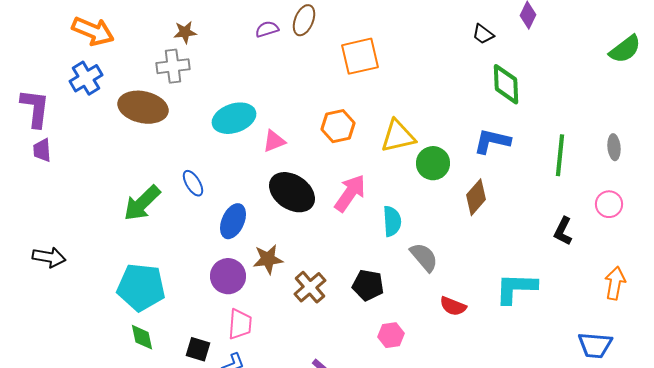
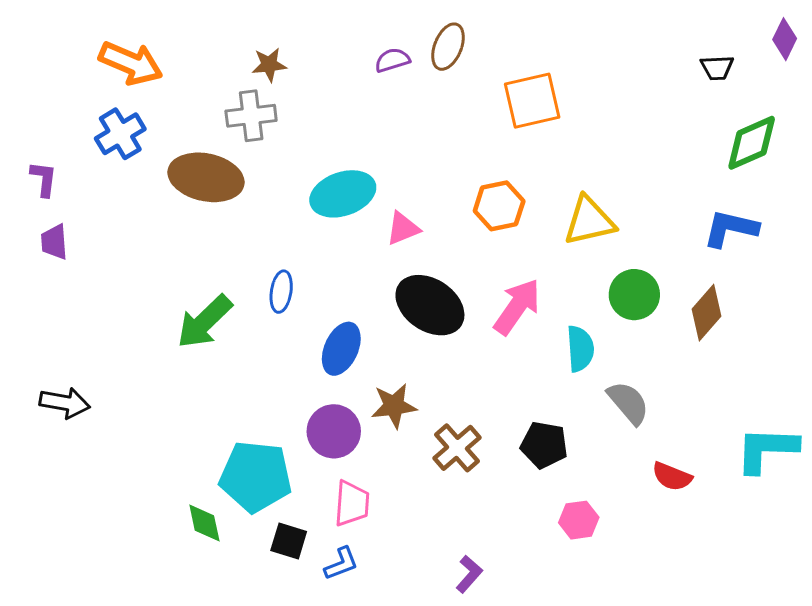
black trapezoid: (483, 34) -> (717, 68), turned -40
green diamond: (506, 84) -> (752, 143), turned 69
purple L-shape: (35, 108) -> (44, 179), size x0.6
green circle: (433, 163) -> (634, 295), moved
blue ellipse: (193, 183) -> (281, 292), turned 40
cyan pentagon: (141, 287) -> (256, 476), moved

